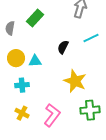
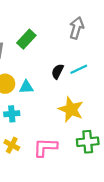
cyan line: (91, 38) -> (79, 69), moved
pink L-shape: (52, 115) -> (45, 147), turned -125

